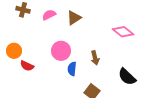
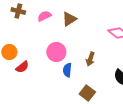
brown arrow: (95, 58) -> (90, 59), turned 32
red semicircle: (27, 66) -> (22, 67), turned -64

